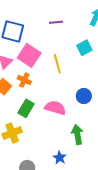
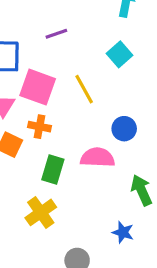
purple line: (56, 22) -> (56, 34), moved
blue circle: (84, 96) -> (124, 129), moved

